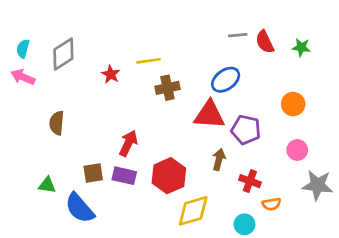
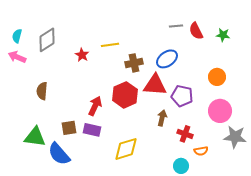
brown cross: (167, 88) -> (134, 63), moved
pink circle: (297, 150) -> (220, 111), size x1.5
red hexagon: (169, 176) -> (125, 95), moved
green triangle: (47, 185) -> (35, 137), size x1.6
yellow diamond: (193, 211) -> (126, 149), moved

